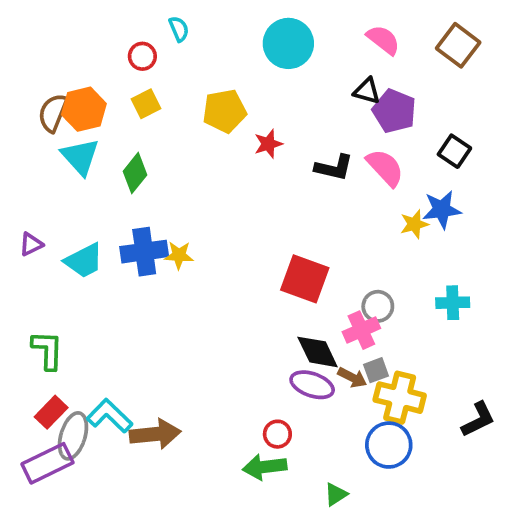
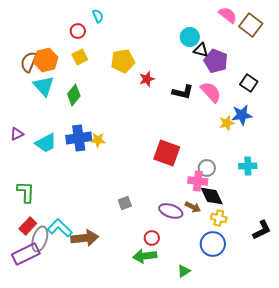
pink semicircle: (383, 40) -> (228, 15), moved
cyan circle: (288, 43) -> (190, 37), moved, size x0.7
pink cross: (361, 330) -> (198, 181), turned 30
black diamond: (318, 352) -> (212, 196), moved
gray square: (376, 370) -> (125, 203), moved
yellow cross: (400, 398) -> (219, 218), size x0.6

